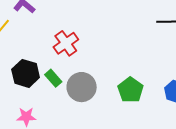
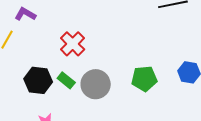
green pentagon: (130, 90) -> (144, 79), turned -30

